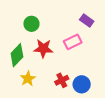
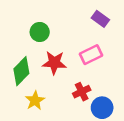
purple rectangle: (87, 20) -> (100, 19), moved
red cross: (62, 80) -> (82, 92), moved

